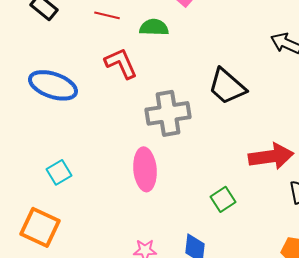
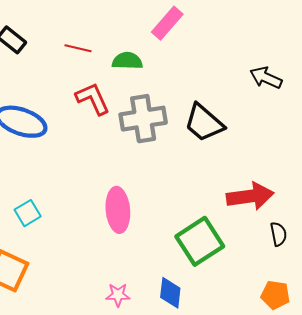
gray cross: (168, 113) -> (143, 119), moved
green square: (223, 199) -> (200, 241), size x1.8

